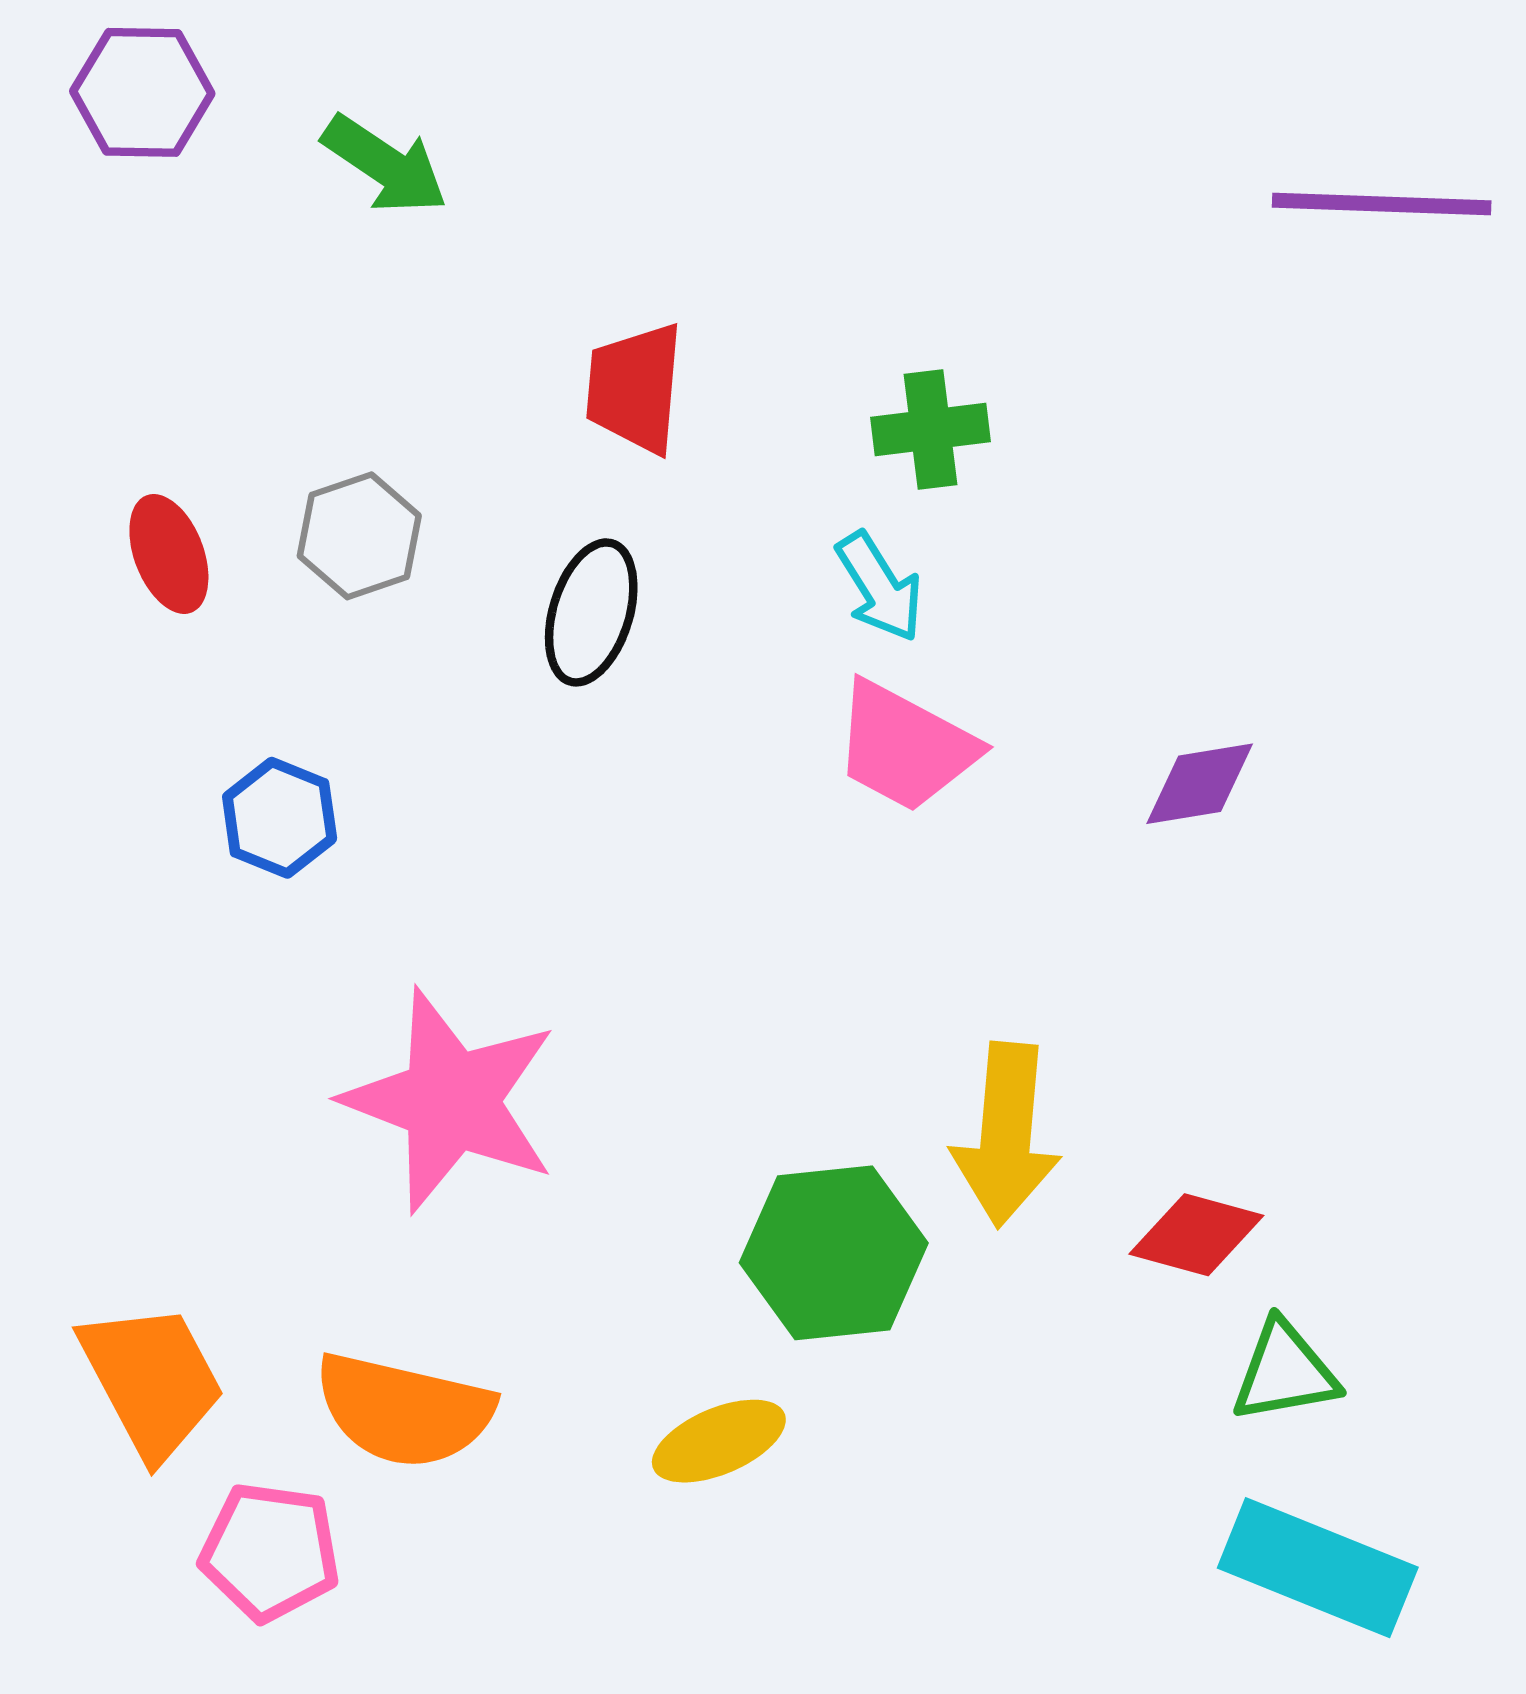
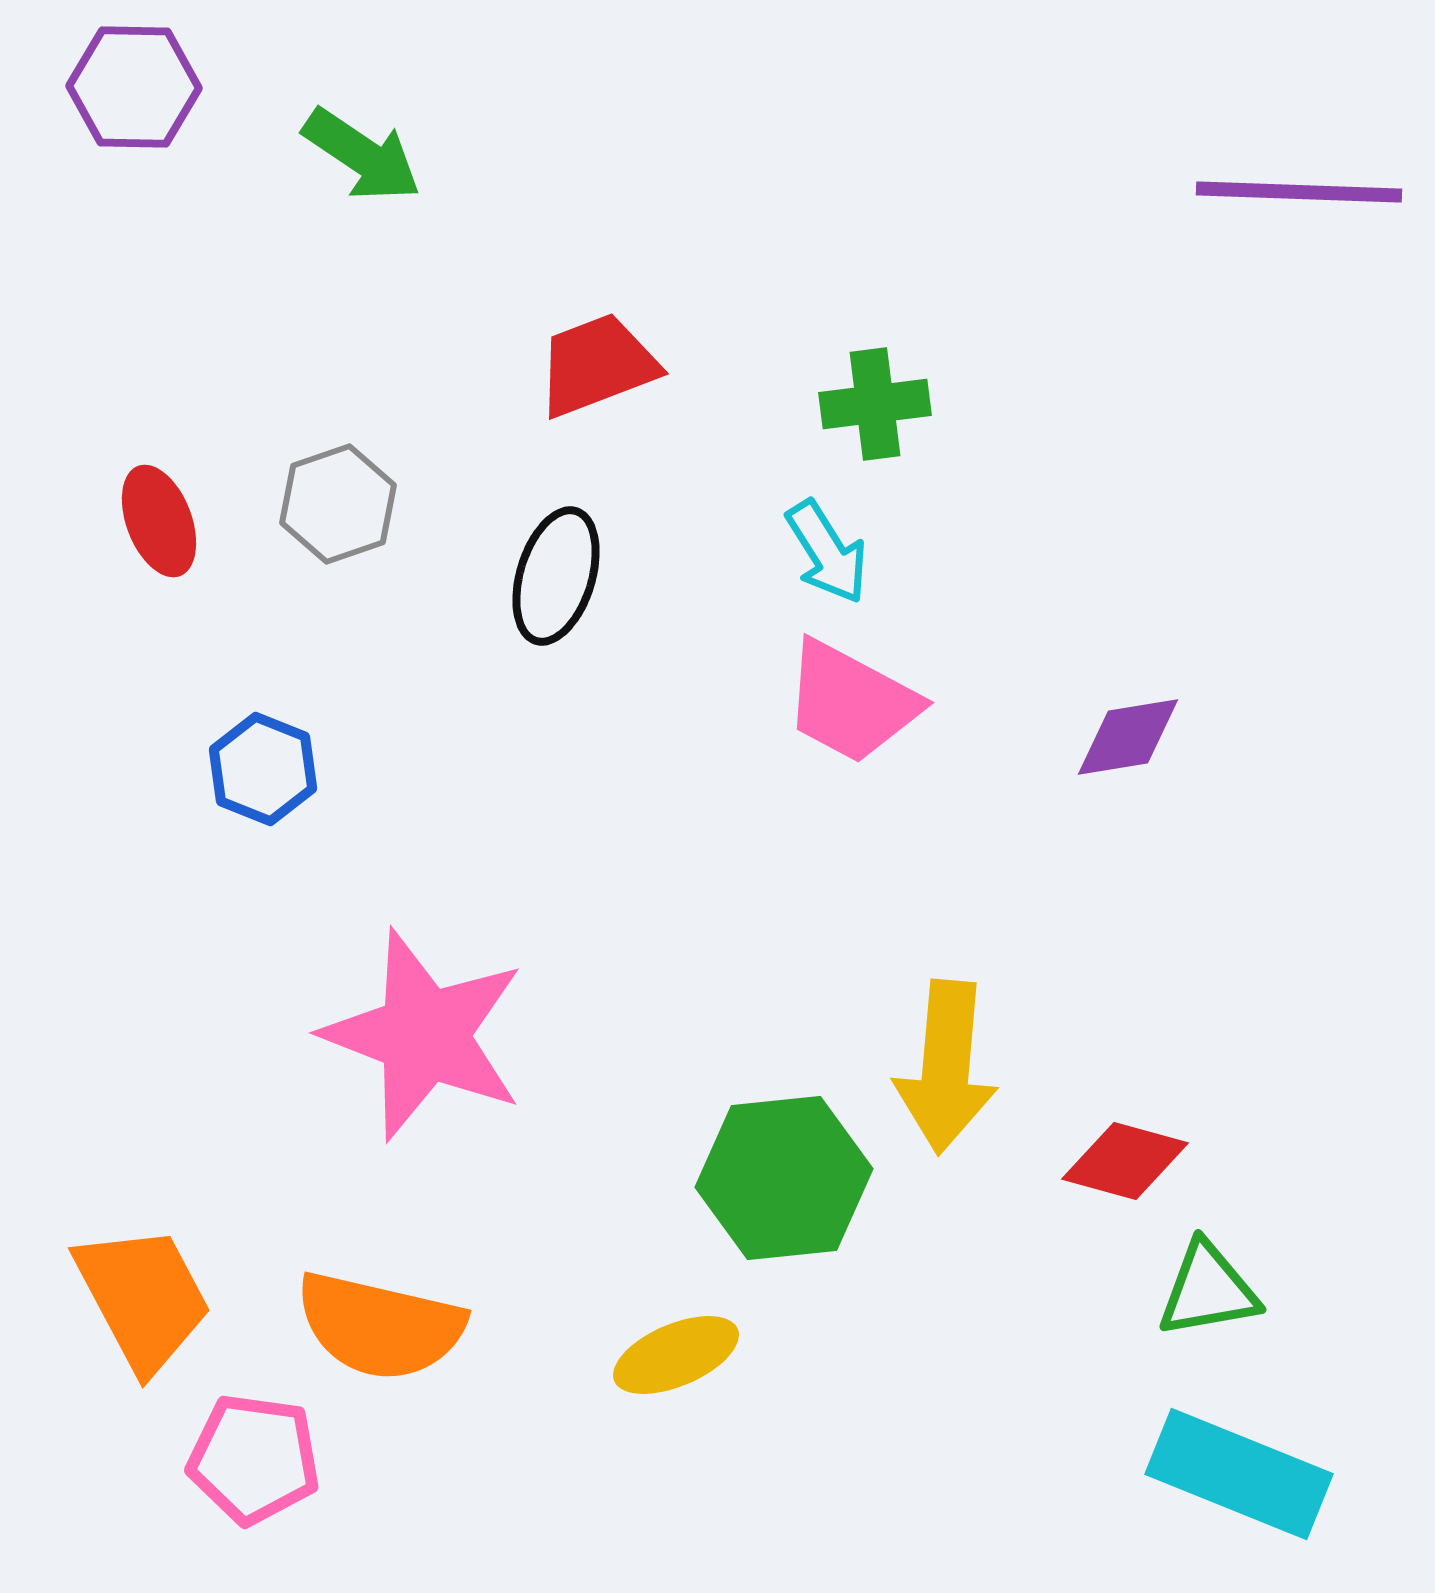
red trapezoid: (635, 388) -> (597, 365), turned 64

